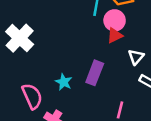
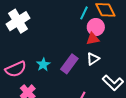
white triangle: (136, 57) -> (93, 59), moved
pink semicircle: (32, 96) -> (16, 69), turned 75

